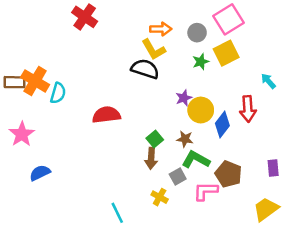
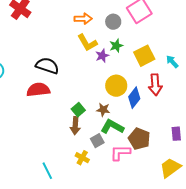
yellow L-shape: (154, 50) -> (87, 43), moved
yellow square: (226, 53) -> (144, 56), moved
black semicircle: (145, 69) -> (47, 66), moved
purple star: (184, 98) -> (102, 56), moved

